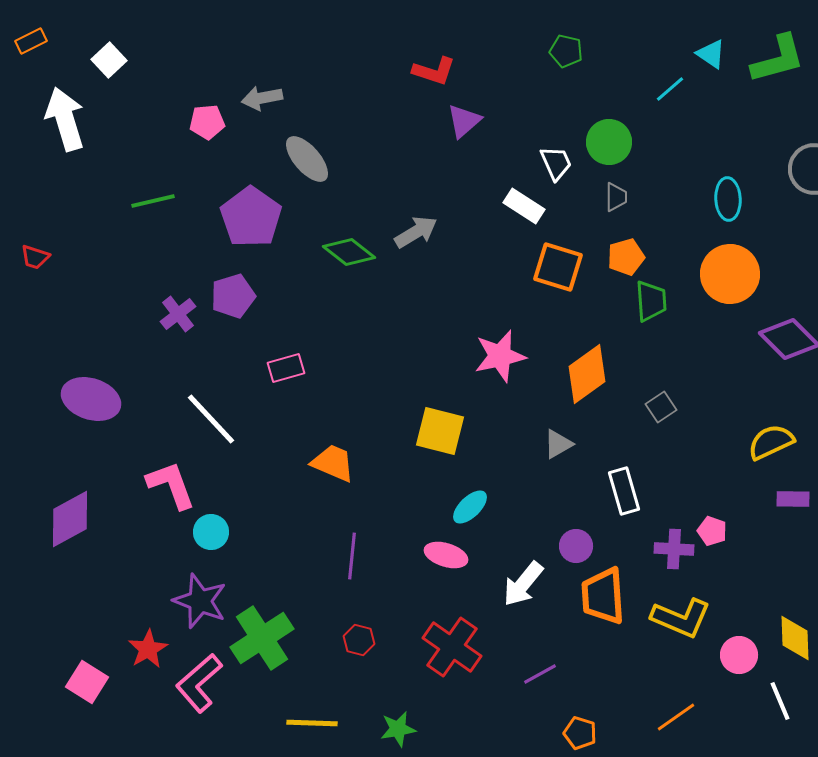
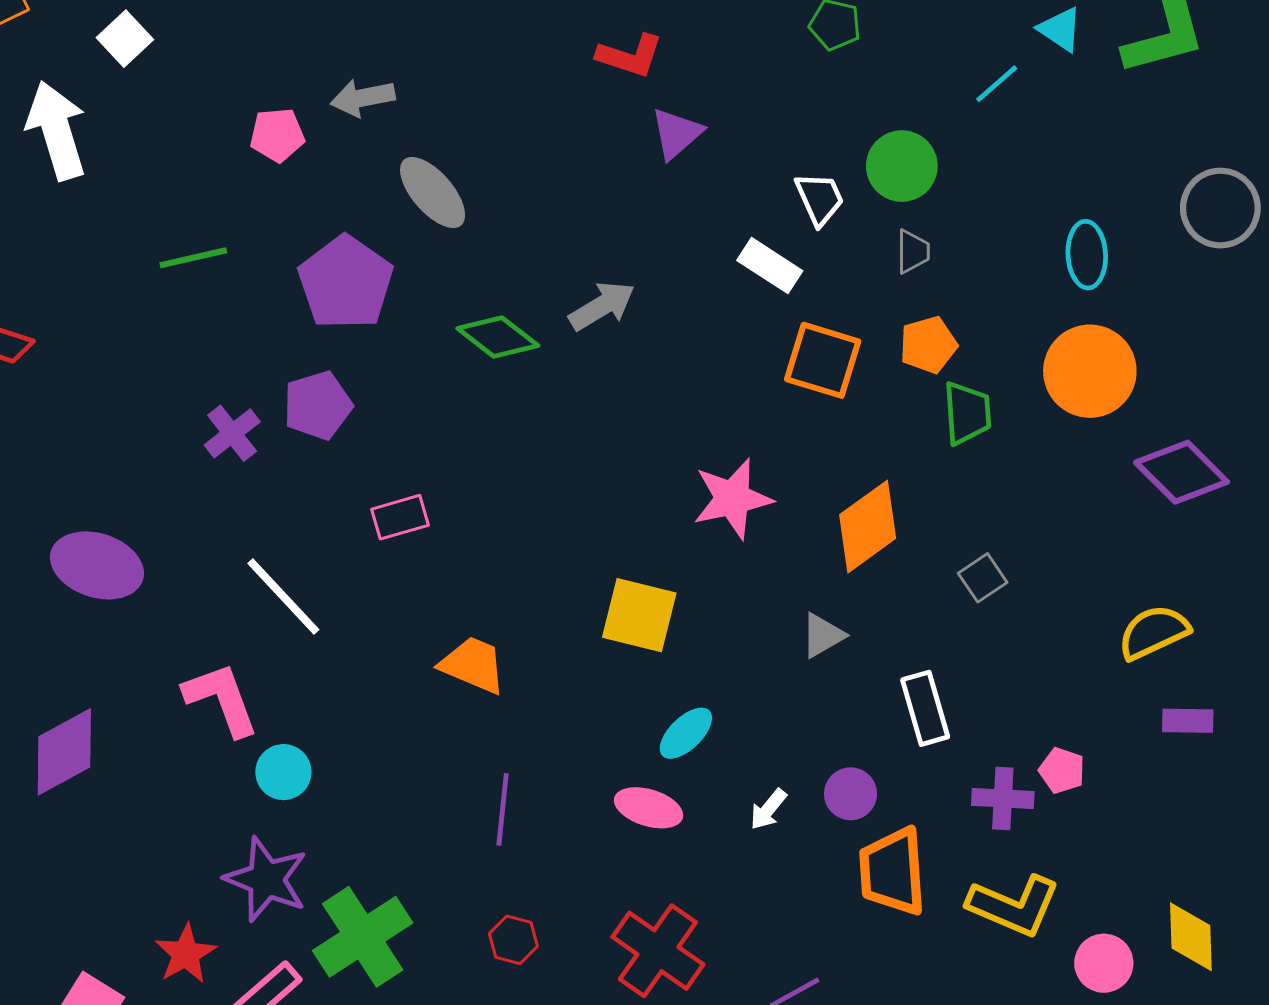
white arrow: (523, 584) -> (768, 809), moved, size x0.6

